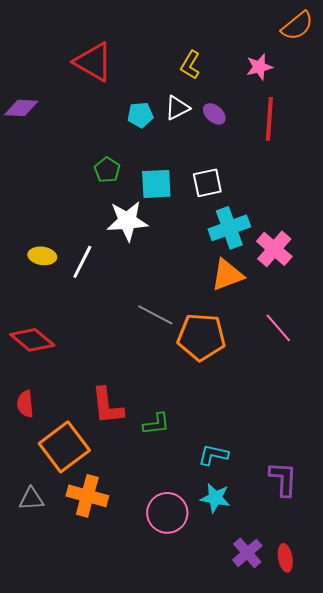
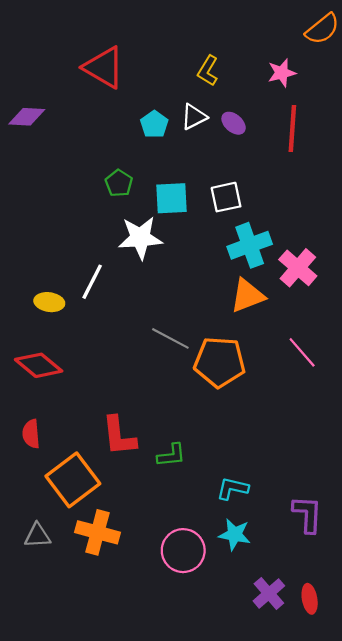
cyan pentagon: (140, 115) -> (154, 124), turned -30
yellow ellipse: (42, 256) -> (49, 302), moved

